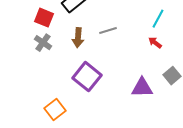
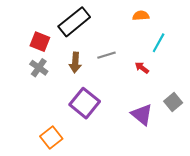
red arrow: (155, 43) -> (142, 68), moved
purple triangle: (142, 88) -> (142, 115), turned 40

